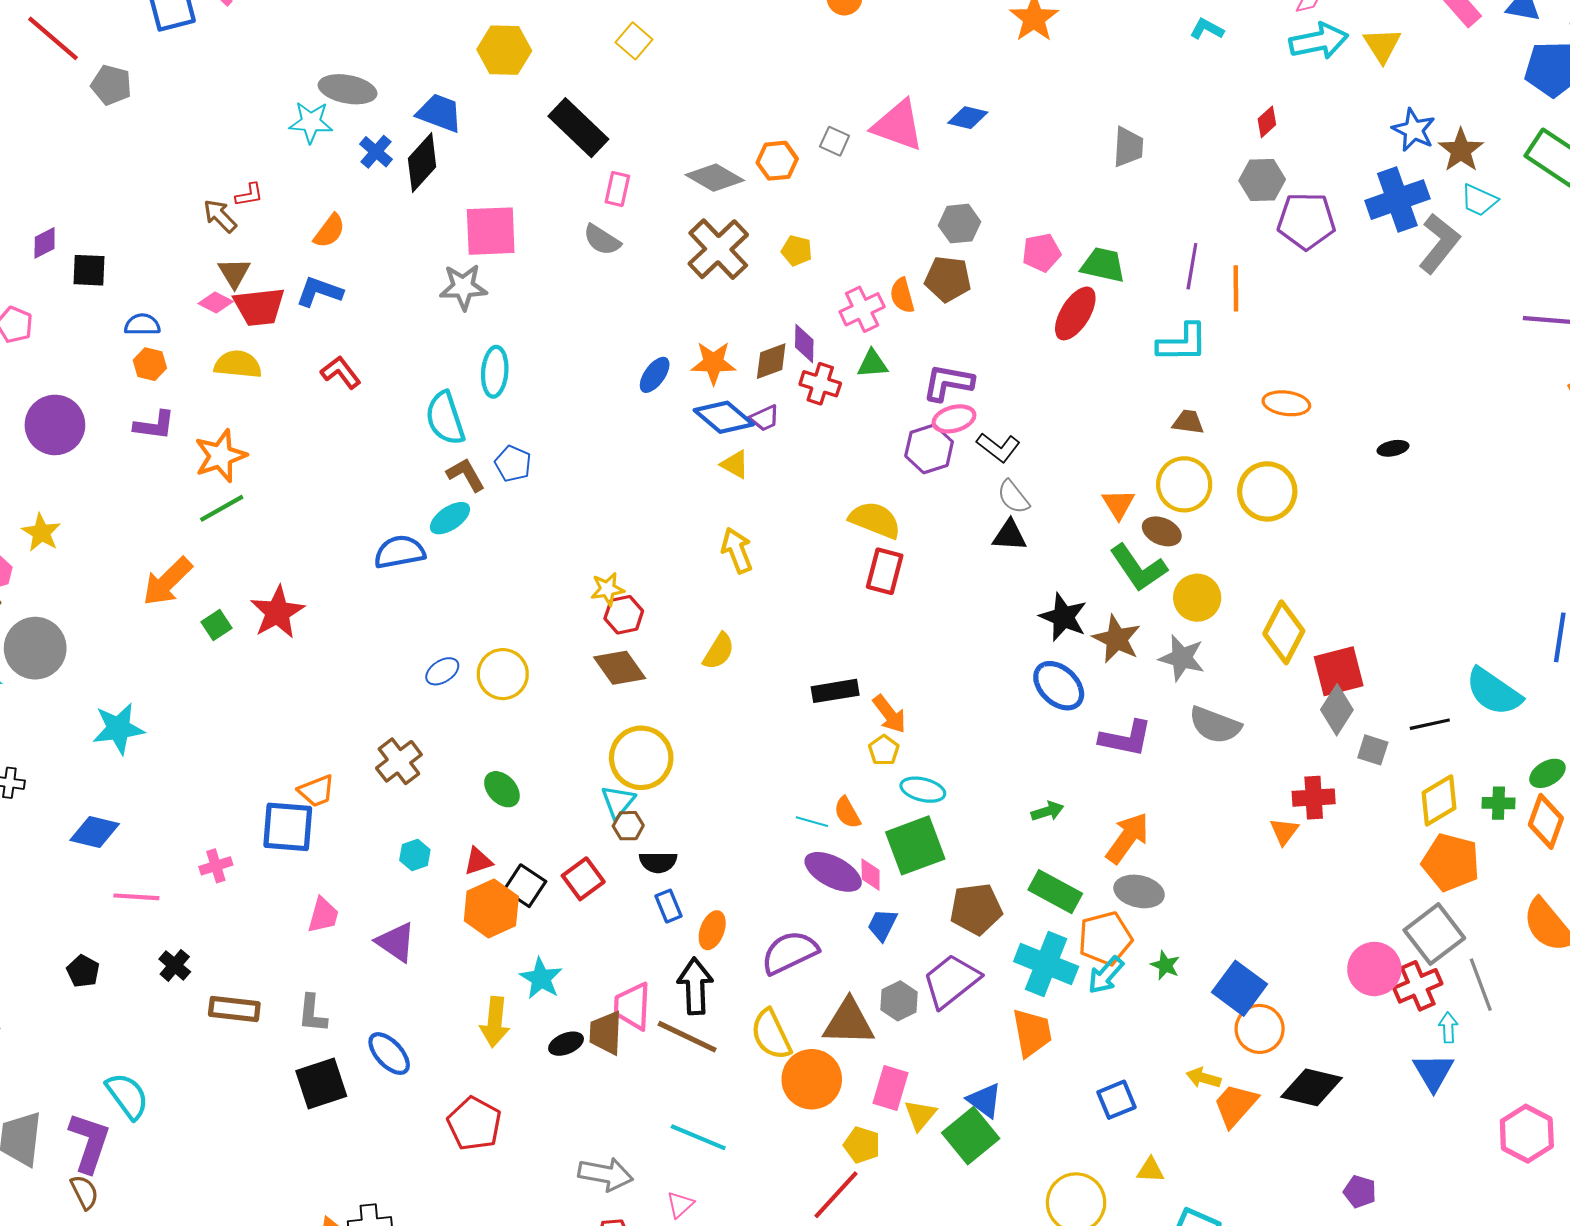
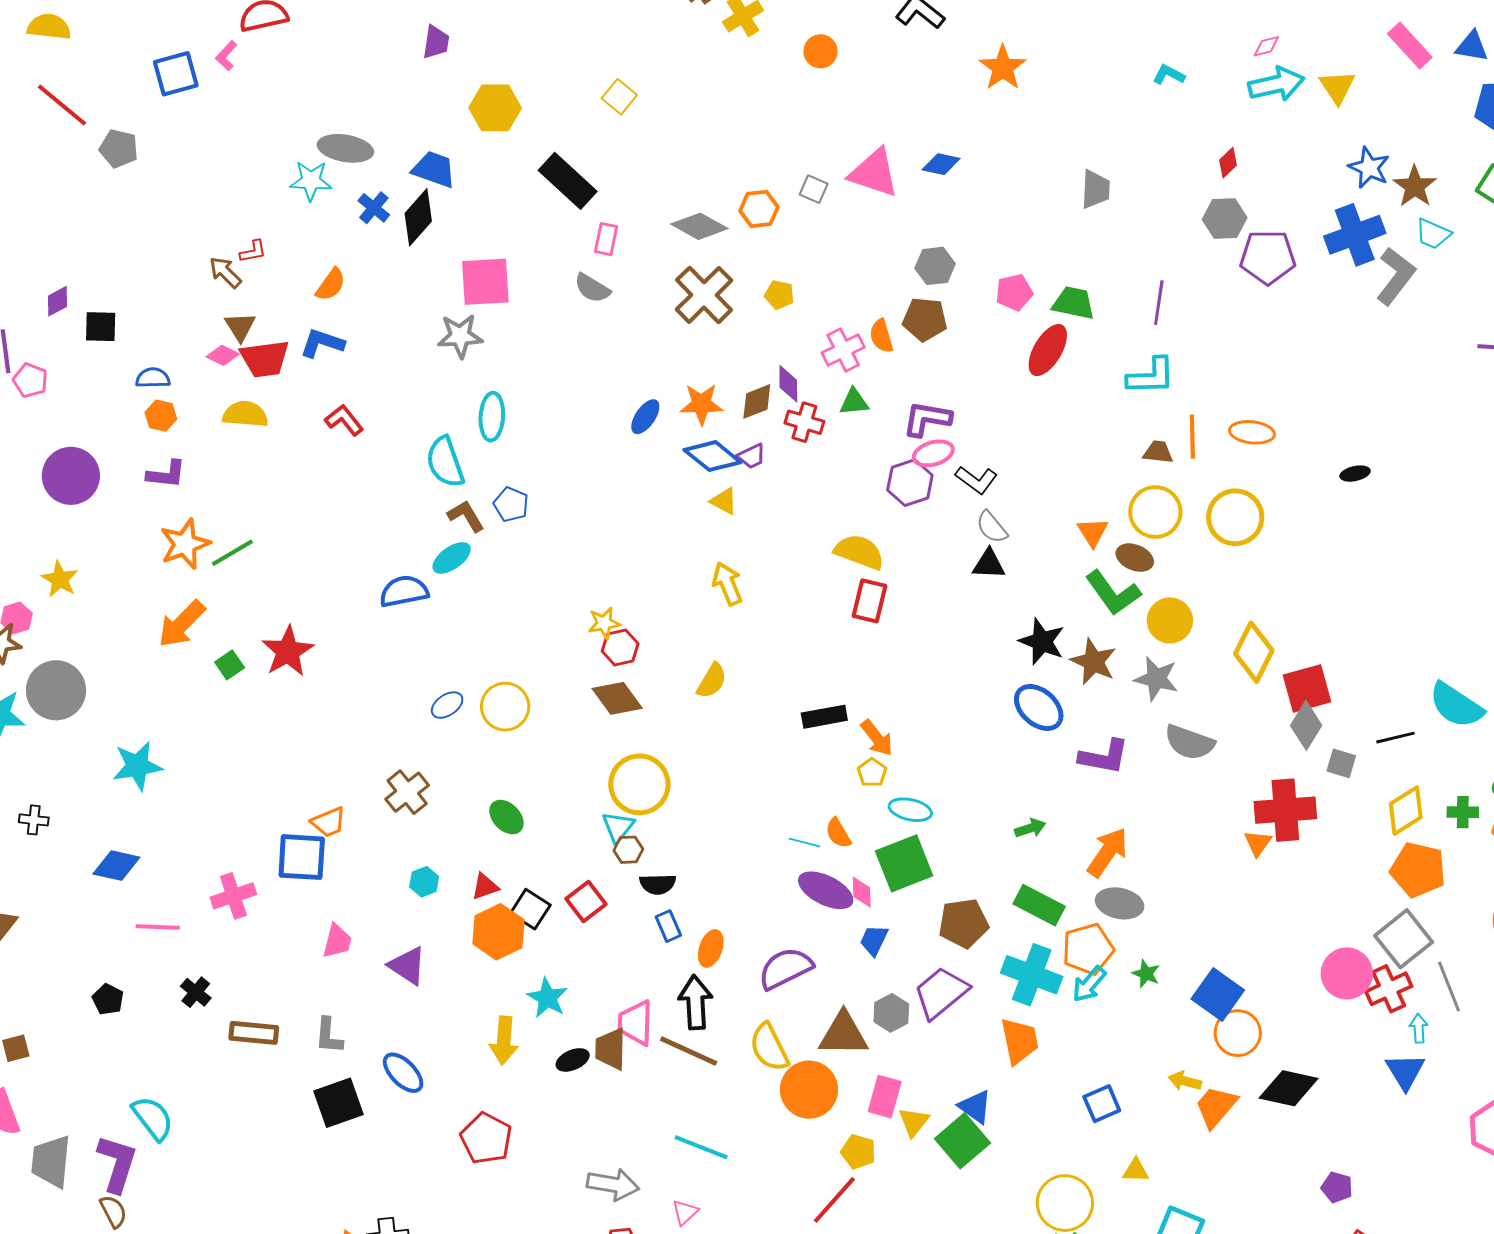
orange line: (1236, 288) -> (1192, 437), moved
orange star: (221, 456) -> (185, 544), moved
red cross: (1314, 798) -> (1285, 810), size x1.5
pink cross: (216, 866) -> (233, 896), size x1.4

